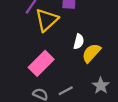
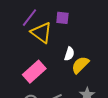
yellow triangle: (47, 20) -> (41, 33), turned -45

